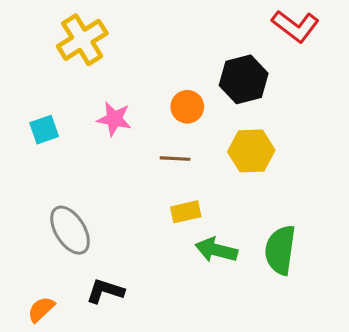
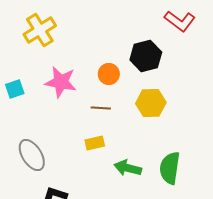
pink star: (114, 119) -> (61, 82), size x1.4
yellow rectangle: (186, 212) -> (95, 143), moved

